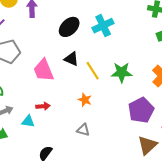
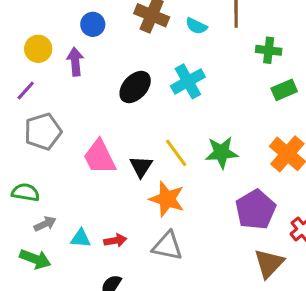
black triangle: (71, 59) -> (141, 166), moved, turned 42
orange star: (85, 100) -> (167, 199), size x1.6
red arrow: (43, 106) -> (115, 240), moved
gray triangle: (83, 130) -> (167, 246), size x1.5

